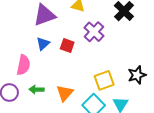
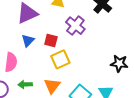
black star: (137, 75) -> (119, 63), turned 30
yellow square: (104, 80) -> (60, 59), moved

